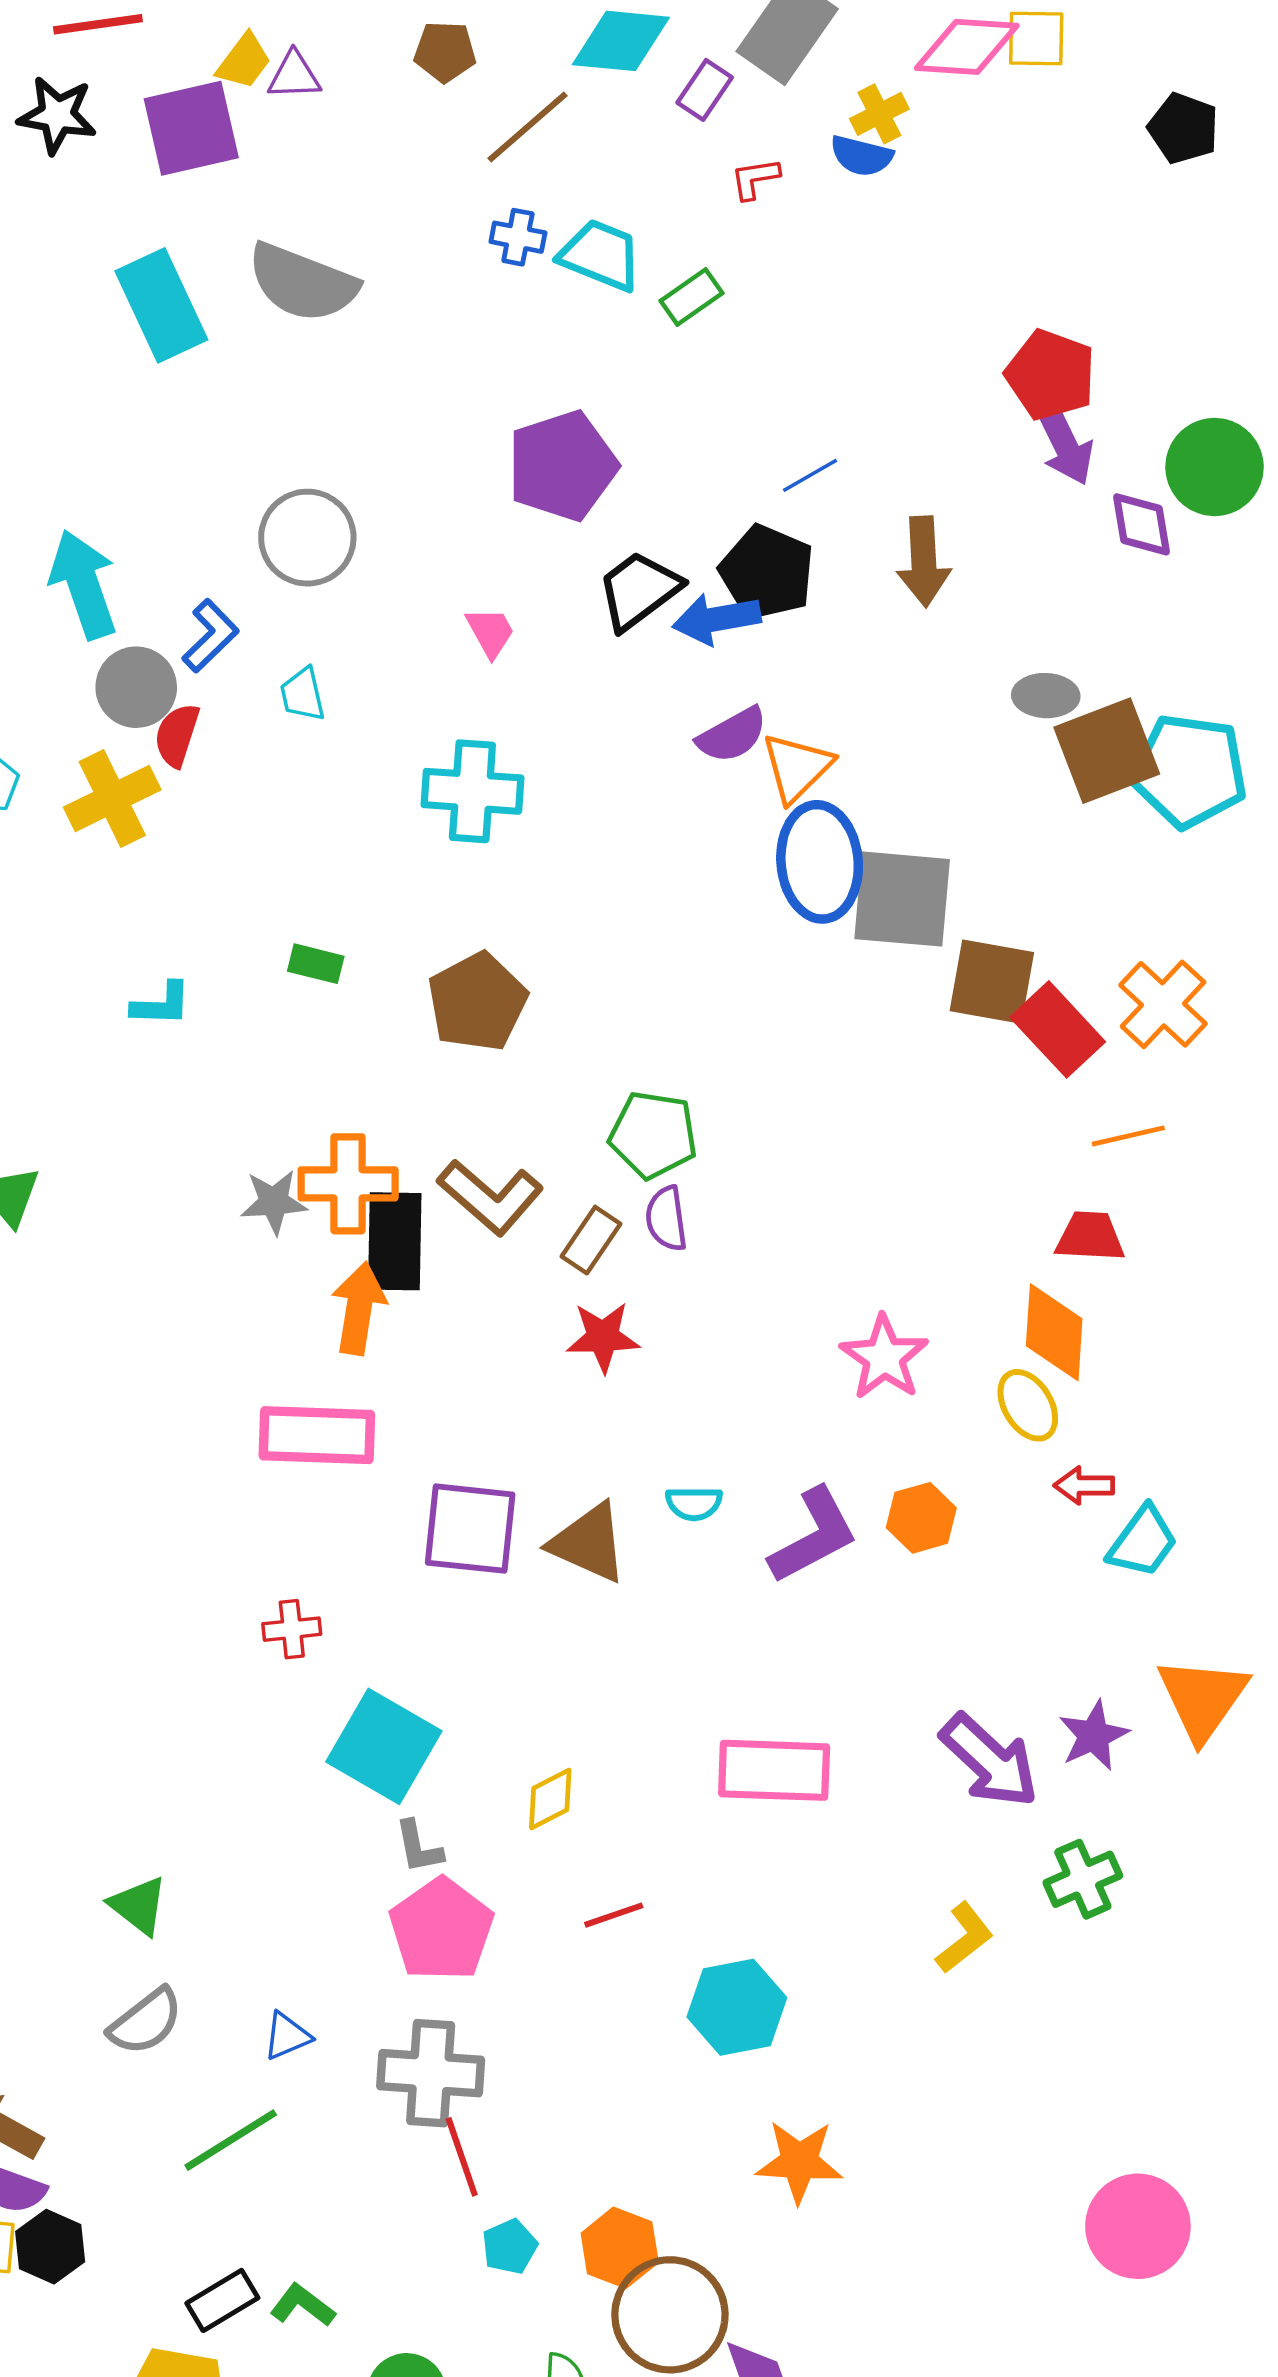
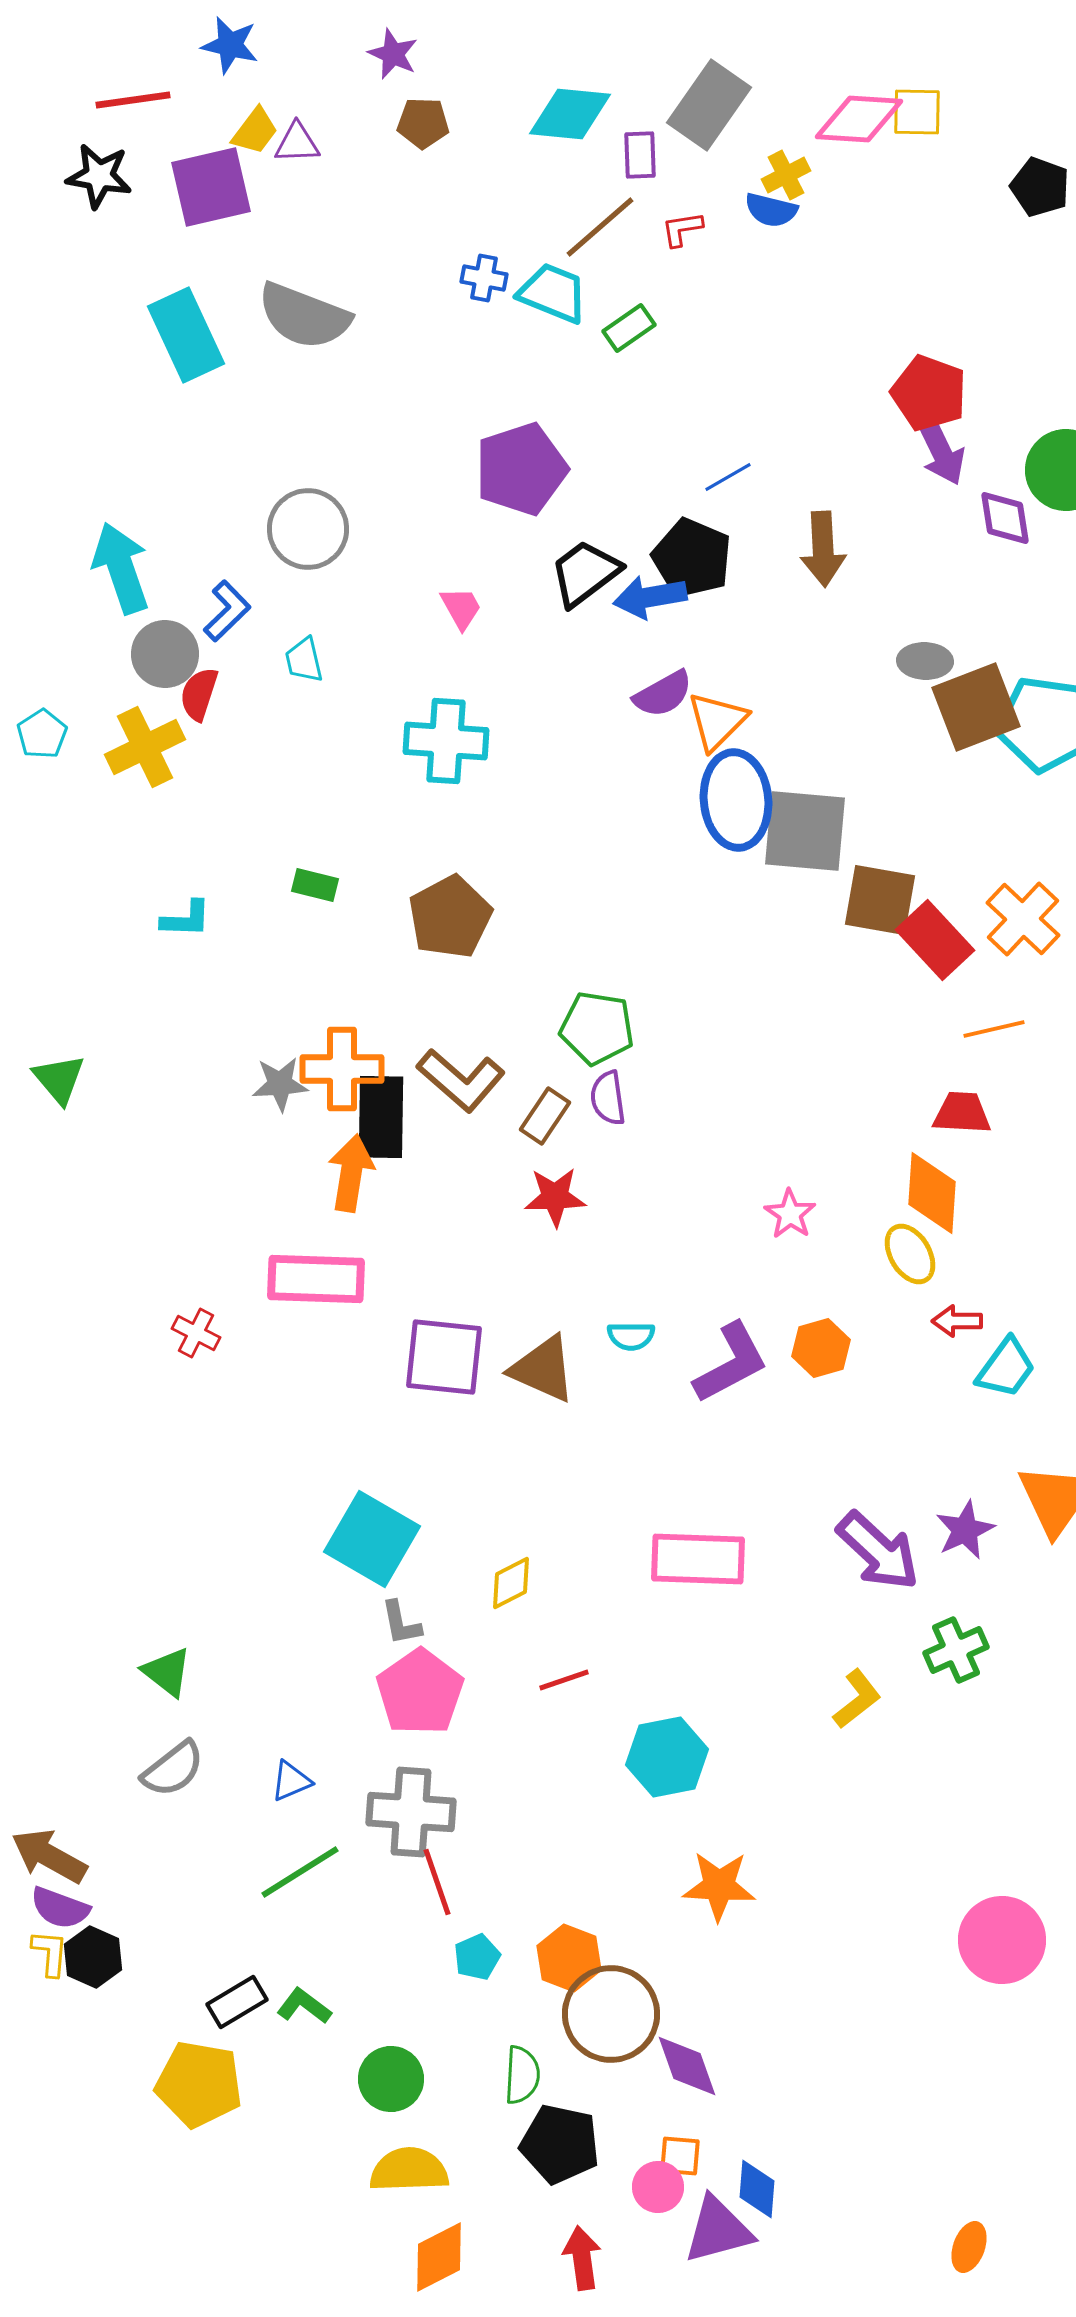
purple rectangle: (705, 90) -> (640, 155), turned -36
brown line: (528, 127) -> (600, 227), moved
pink star: (884, 1357) -> (790, 1214), size x0.7
red cross: (292, 1629) -> (196, 1333), moved, turned 33
green line: (231, 2140) -> (300, 1872), moved

